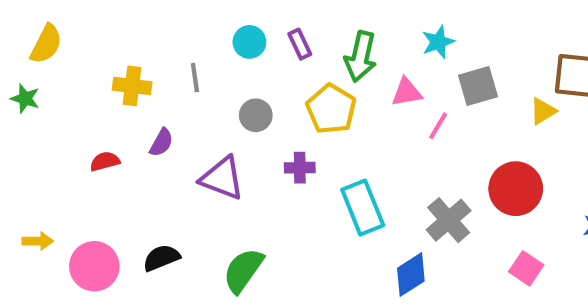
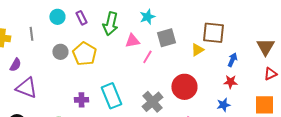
yellow pentagon: (331, 109) -> (84, 54), moved
purple cross: (300, 168) -> (81, 100), moved
purple triangle: (222, 178) -> (26, 88), moved

